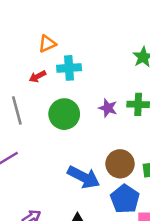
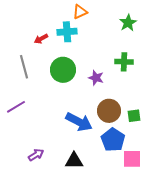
orange triangle: (47, 44) -> (80, 12), moved
purple star: (108, 108) -> (96, 78), moved

